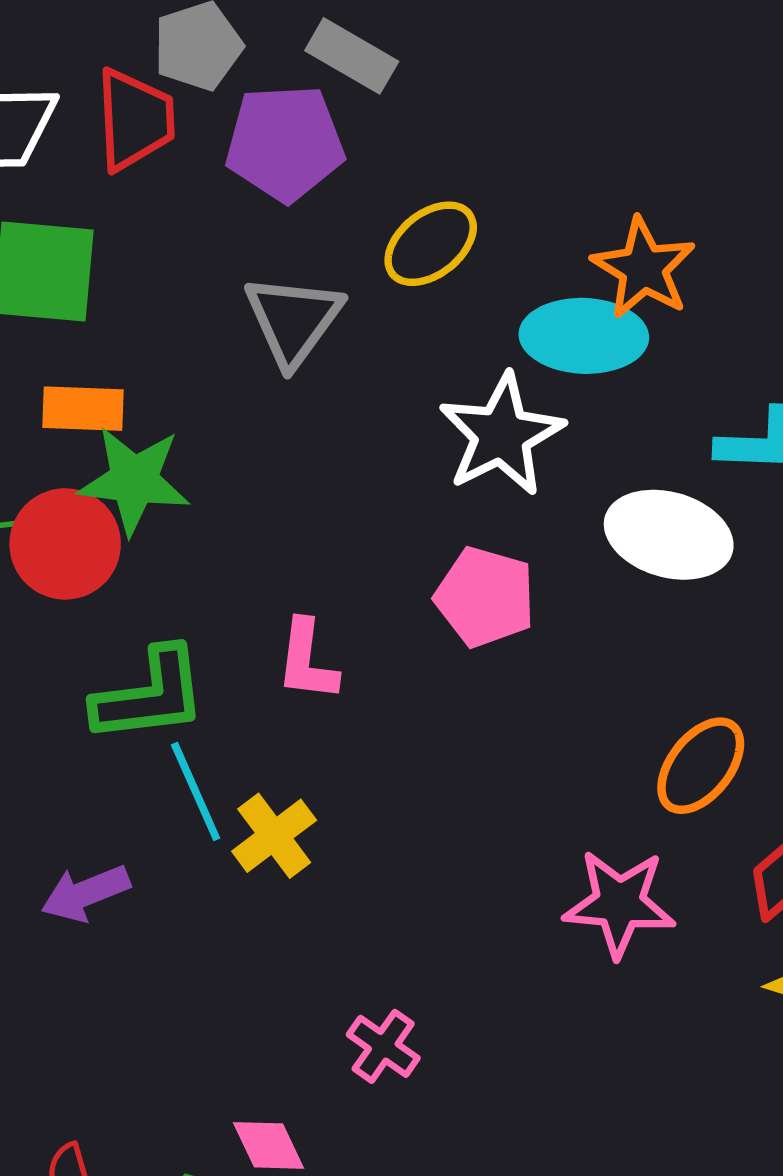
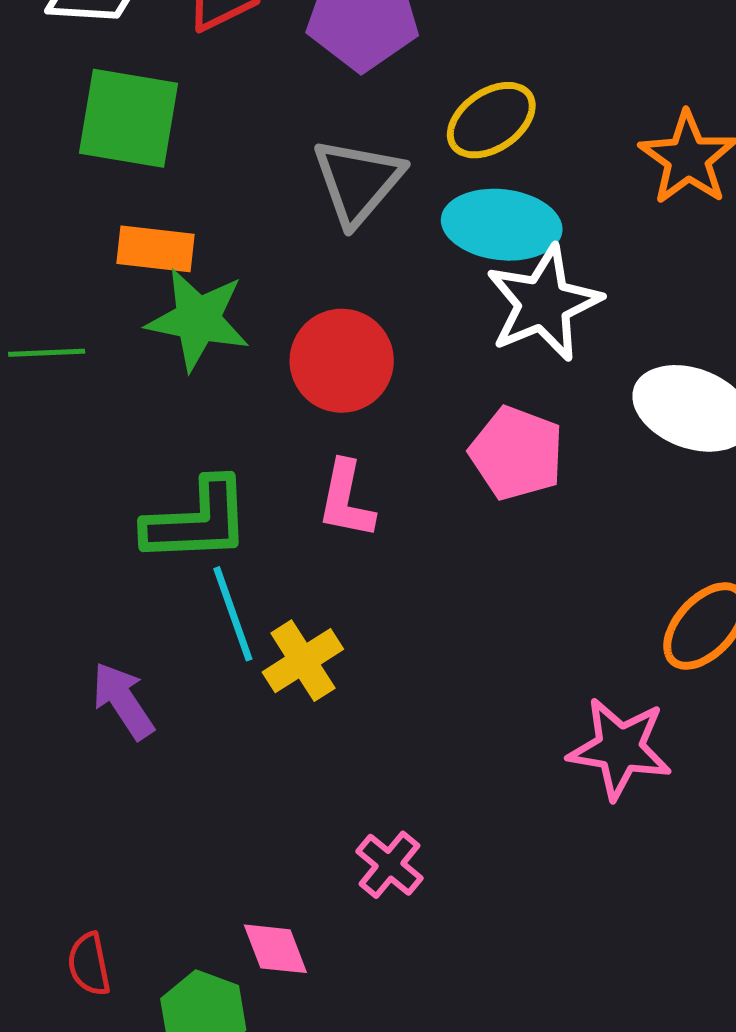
cyan ellipse: (584, 336) -> (502, 225), moved
red circle: (65, 544) -> (342, 361), moved
purple arrow: (86, 893) -> (123, 701), turned 74

